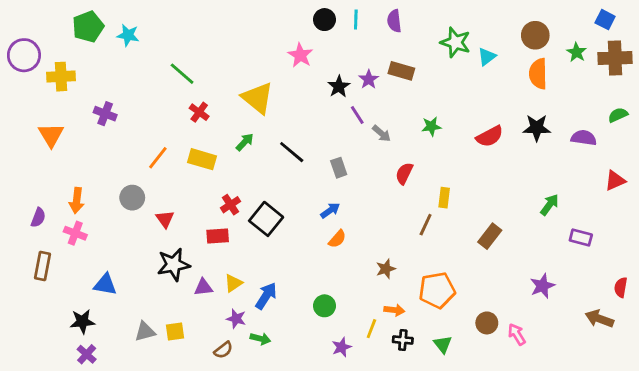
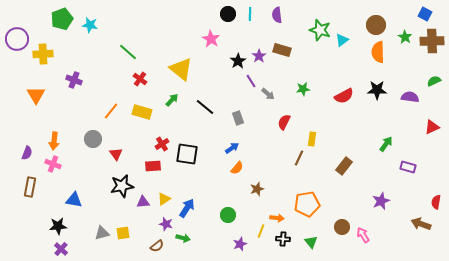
black square: (266, 219) -> (187, 154), turned -30
brown star: (386, 269) -> (257, 189), moved

